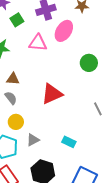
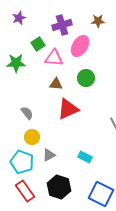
green square: (17, 20) -> (38, 44), moved
green circle: (89, 63) -> (86, 78), moved
brown triangle: (13, 79) -> (56, 84), moved

